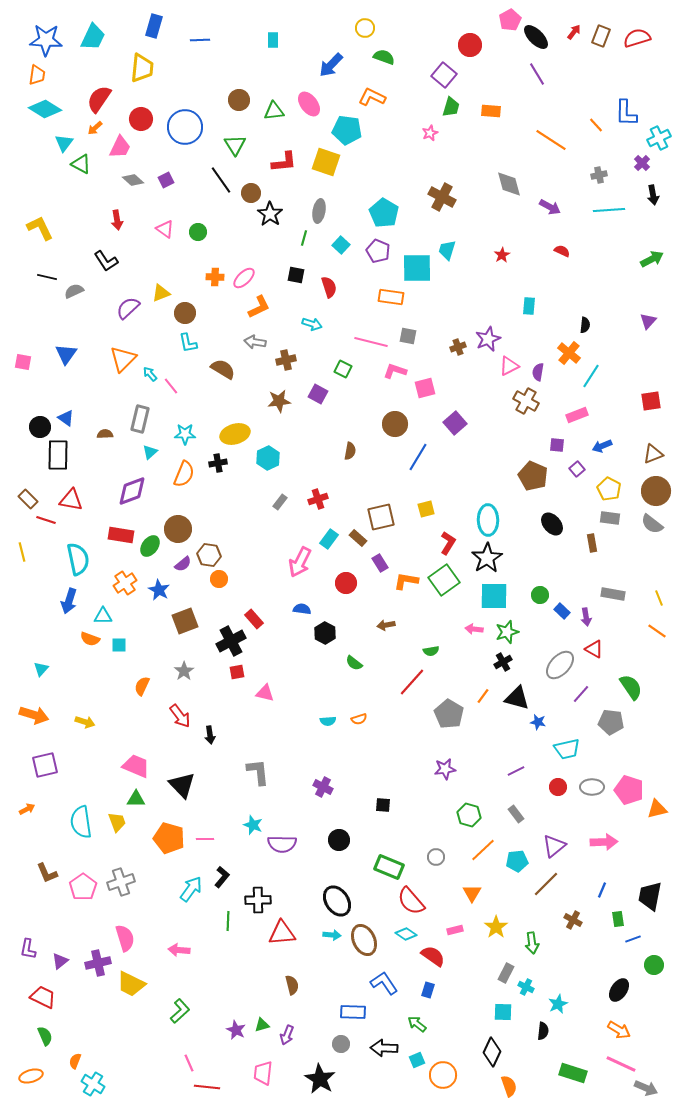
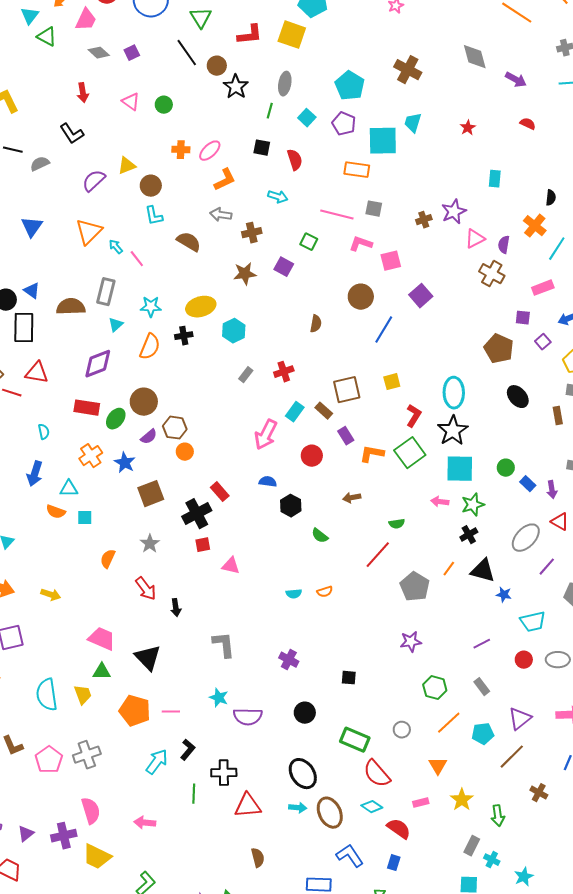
brown semicircle: (105, 434) -> (71, 307), size x1.8
cyan semicircle: (78, 559) -> (44, 432), size x0.5

